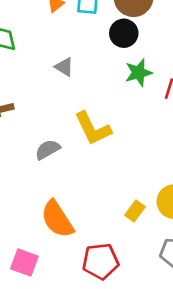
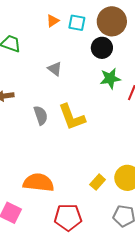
gray semicircle: (48, 150) -> (41, 115), moved, turned 96
orange semicircle: (57, 219) -> (39, 183), turned 124

